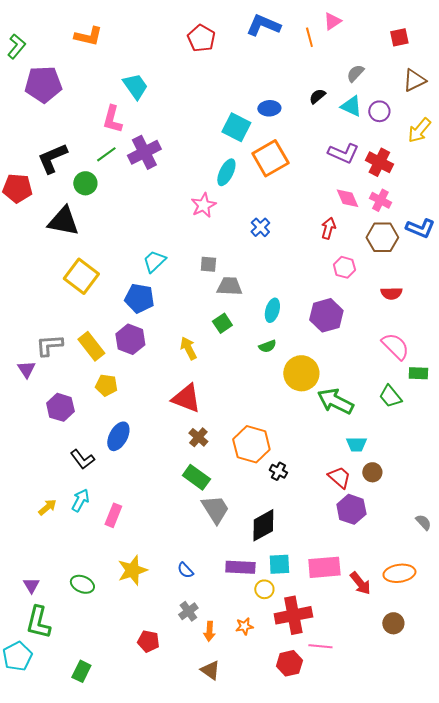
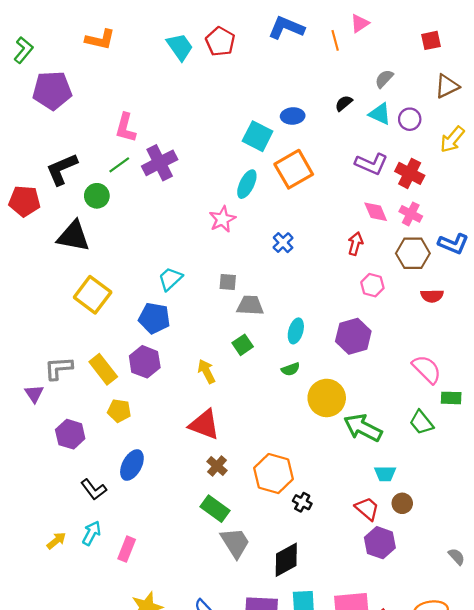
cyan trapezoid: (135, 86) -> (180, 47), moved
red semicircle: (391, 293) -> (432, 296), moved

